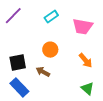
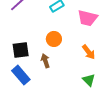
brown arrow: (43, 72) -> (45, 61), turned 40

